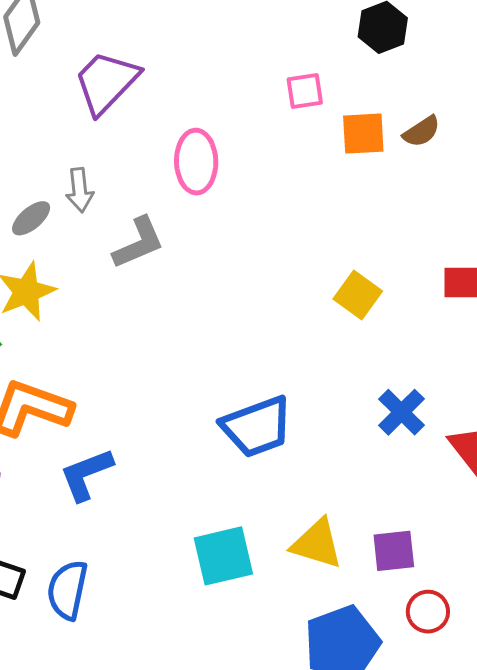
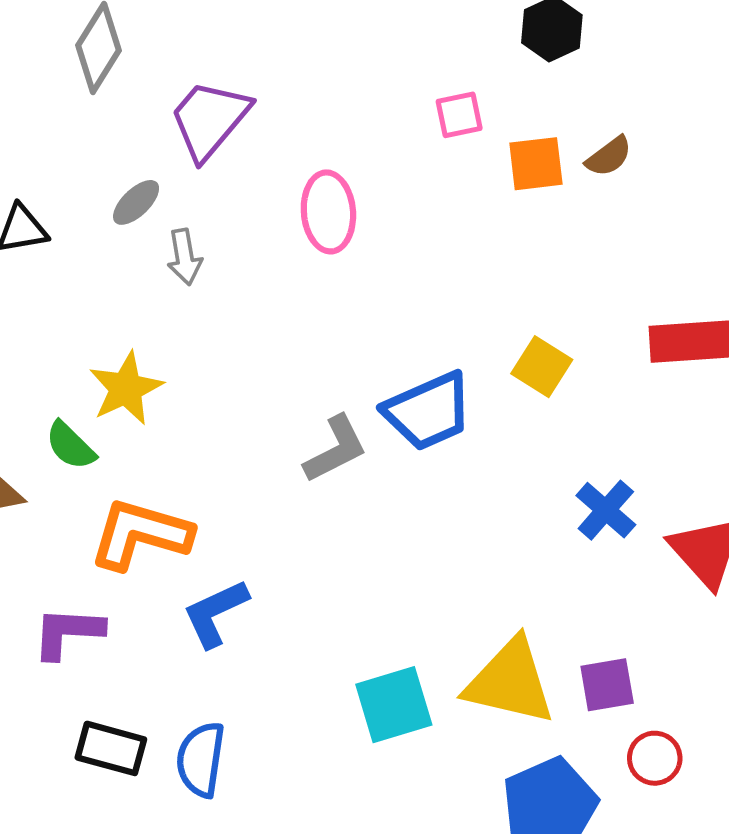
gray ellipse: (31, 218) -> (136, 202), moved
gray L-shape: (138, 243) -> (336, 449), moved
blue trapezoid: (257, 427) -> (428, 411), moved
yellow triangle: (317, 544) -> (510, 682), size x1.4

